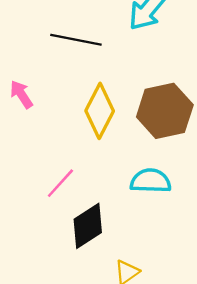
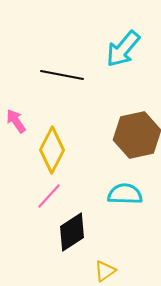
yellow diamond: (100, 111) -> (52, 150), moved

